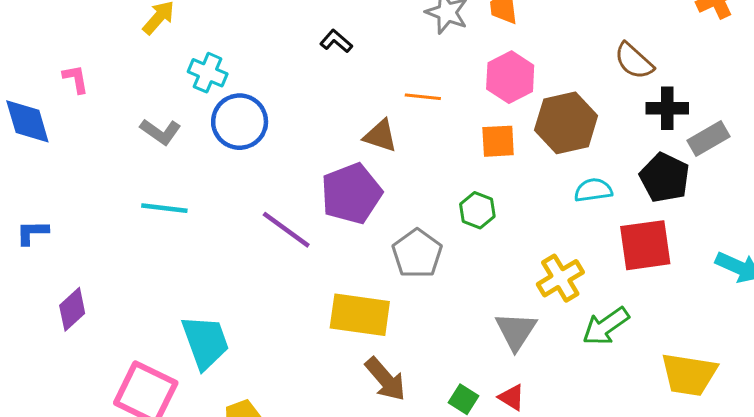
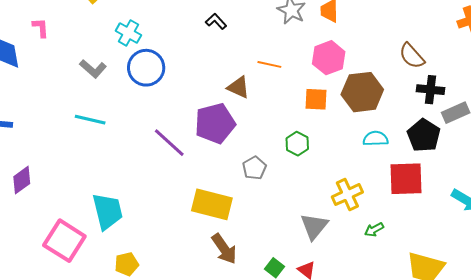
gray pentagon: (417, 254) -> (254, 168), size x0.7
green arrow: (606, 326) -> (374, 230), size x0.6

